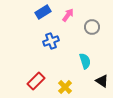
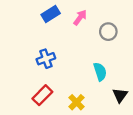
blue cross: (51, 41) -> (46, 59), moved
black triangle: (102, 81) -> (120, 95), turned 32

